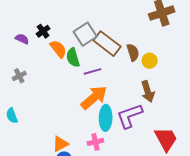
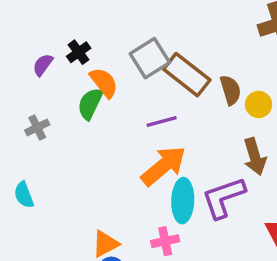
purple semicircle: (22, 39) -> (43, 65), turned -80
green semicircle: (73, 58) -> (90, 104), moved, turned 42

